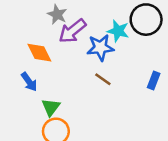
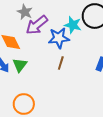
brown line: (103, 79) -> (61, 63), turned 72
green triangle: (51, 107) -> (20, 65), moved

